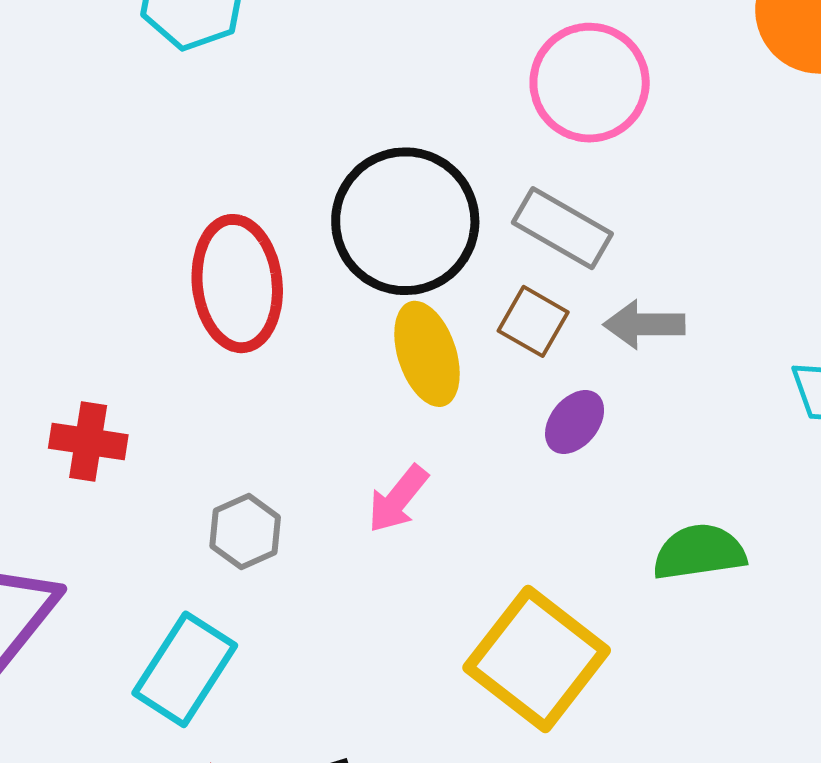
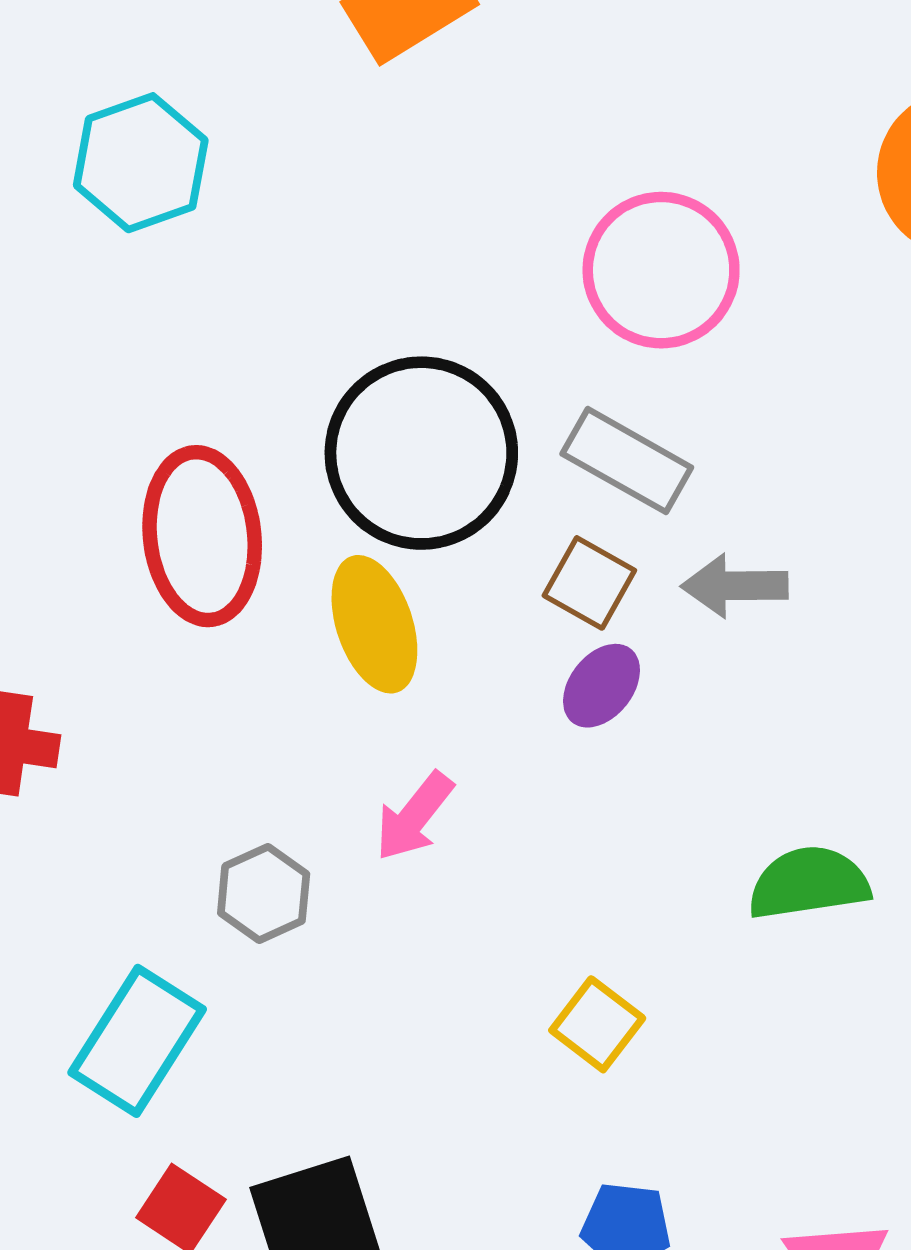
yellow ellipse: (427, 354) -> (374, 624), moved
purple ellipse: (575, 422) -> (602, 686), moved
gray hexagon: (245, 532) -> (264, 893), moved
yellow square: (537, 659) -> (597, 1024), size x0.5

